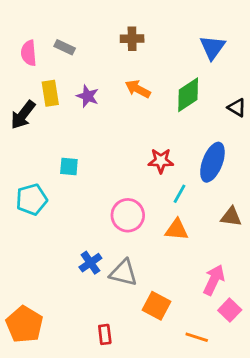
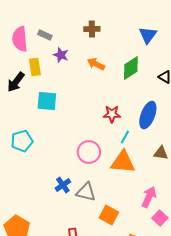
pink semicircle: (29, 53) -> (20, 39), size x1.4
purple star: (88, 96) -> (61, 55), moved
cyan square: (69, 166) -> (47, 101), moved, size x1.5
orange triangle: (177, 230) -> (123, 162), size x1.5

